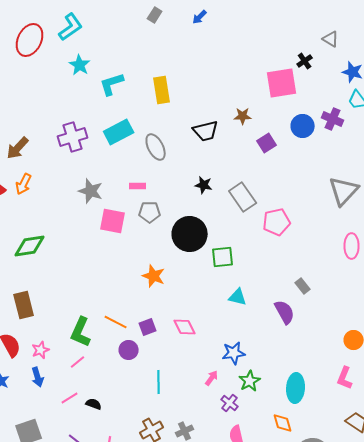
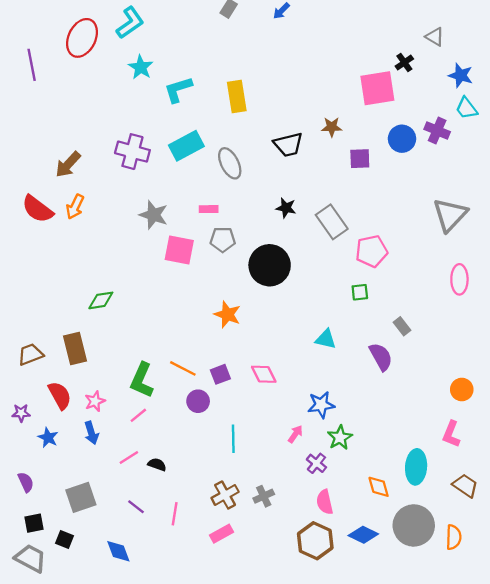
purple cross: (73, 137) -> (132, 152), turned 32
purple square: (267, 143) -> (360, 159), turned 30
green diamond: (30, 246) -> (101, 300), moved, size x0.7
green square: (223, 257) -> (360, 292), moved, size x0.7
cyan ellipse: (296, 388) -> (416, 467), moved

